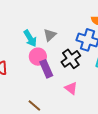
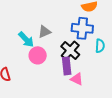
gray triangle: (50, 35) -> (44, 32), turned 32
purple rectangle: (46, 69) -> (67, 66), moved, turned 30

